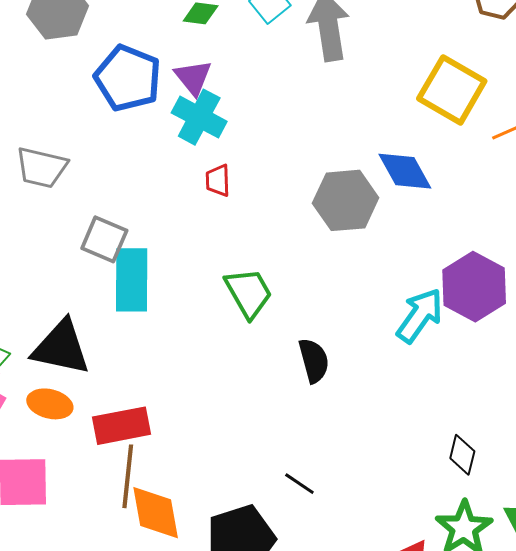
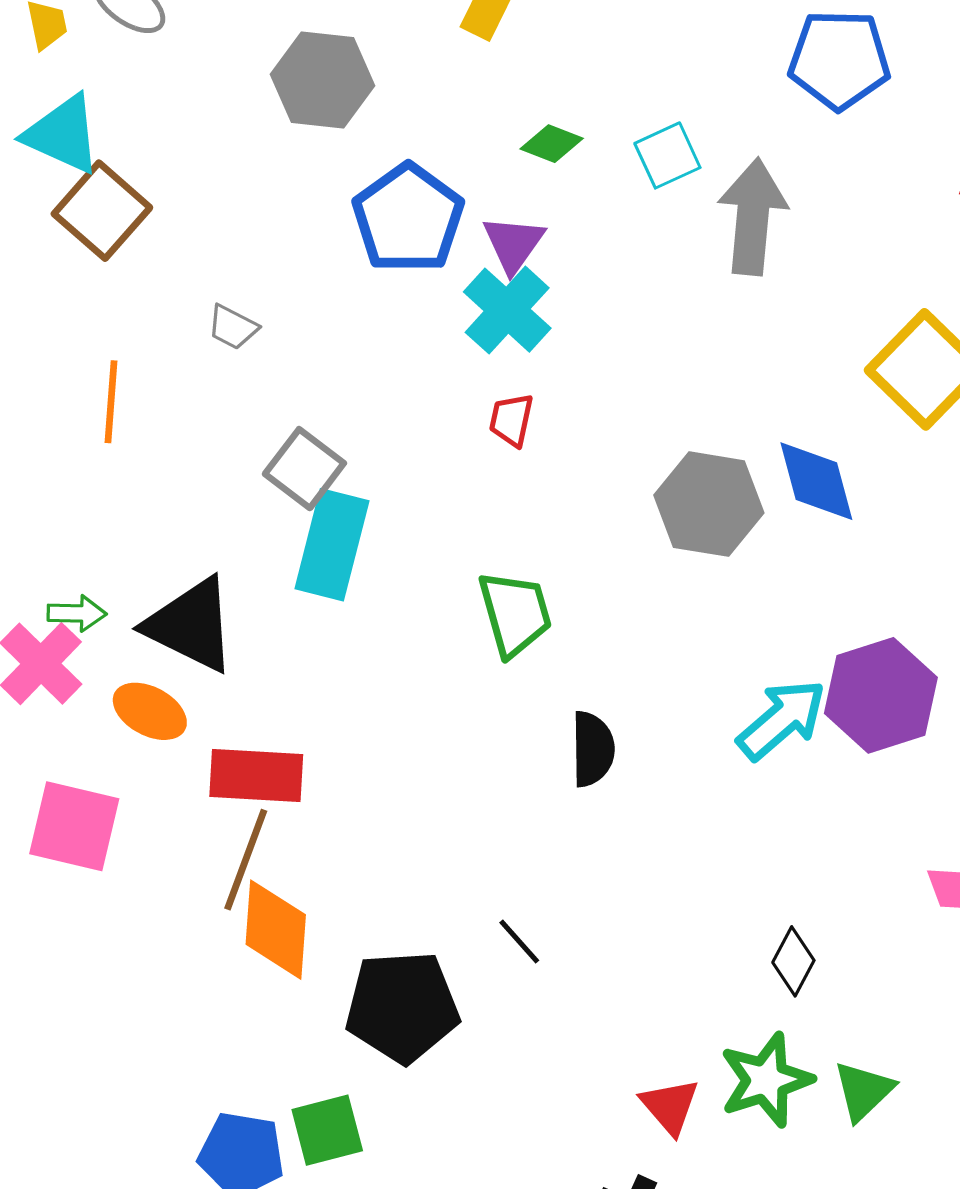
gray trapezoid: (42, 168) -> (233, 327), size x0.6

